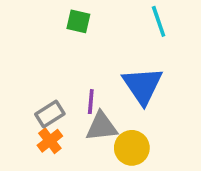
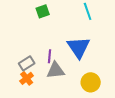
green square: (78, 21) -> (43, 11), turned -32
yellow circle: (132, 148) -> (91, 82), moved

